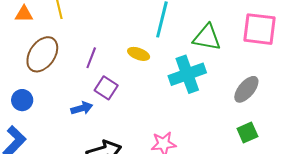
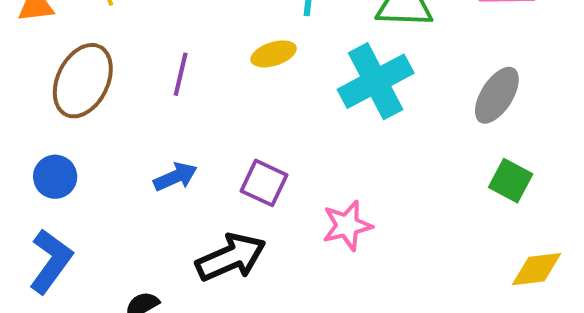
yellow ellipse: (139, 54) -> (274, 54), turned -30
purple square: (106, 88) -> (264, 183), moved
green square: (247, 132) -> (511, 181), turned -30

